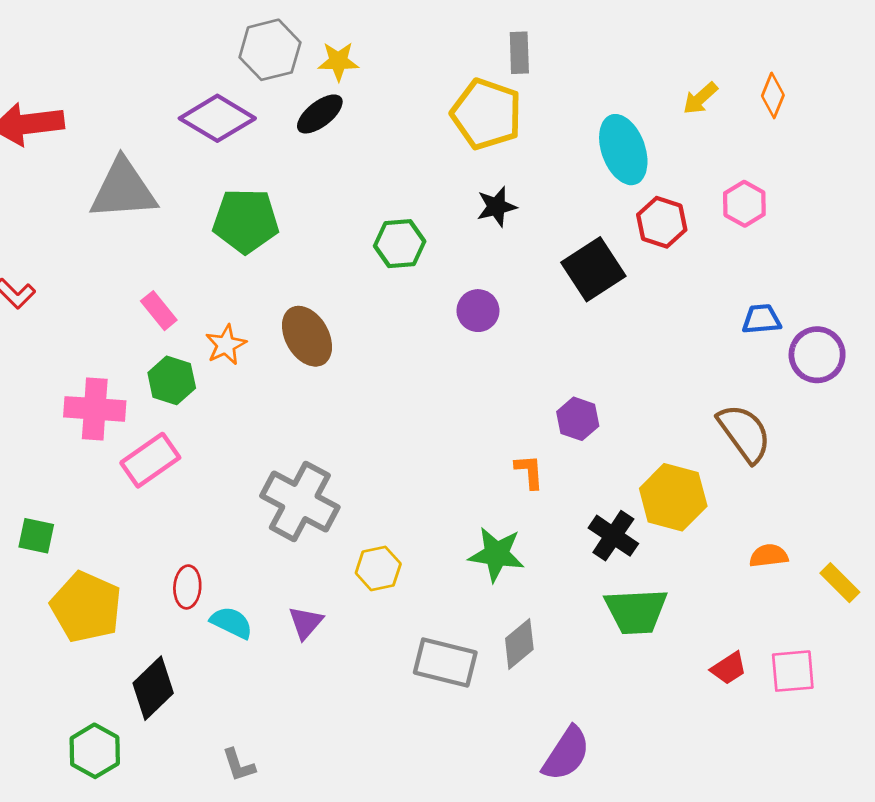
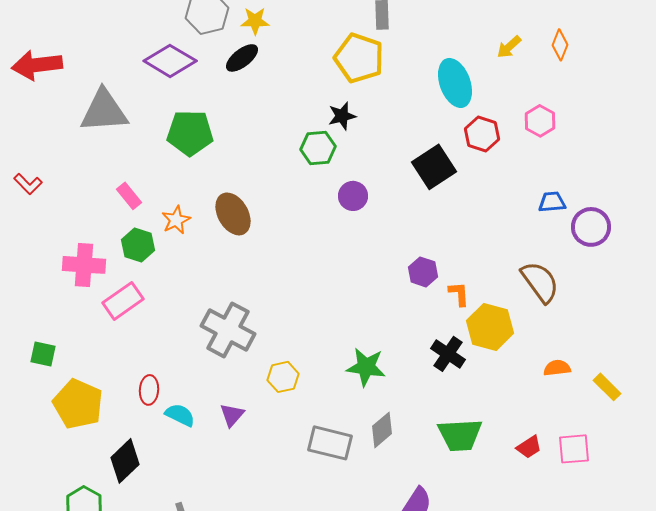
black star: (496, 207) -> (342, 116), moved
green hexagon: (400, 244) -> (318, 148), moved
orange L-shape: (529, 472) -> (459, 294), moved
green trapezoid: (636, 611) -> (460, 435), moved

